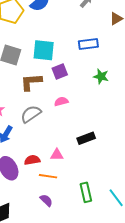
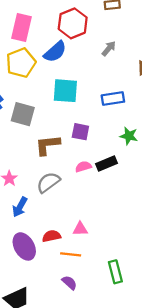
cyan square: (44, 50) -> (65, 91), moved
purple square: (60, 72) -> (80, 132), turned 35
black rectangle: (86, 138) -> (106, 164), moved

